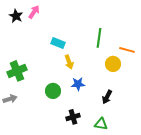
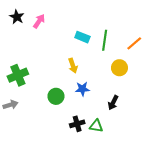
pink arrow: (34, 12) -> (39, 21), moved
cyan rectangle: (58, 43) -> (82, 37), moved
orange line: (127, 50) -> (134, 43), moved, turned -56
green triangle: (101, 124) -> (96, 126), moved

